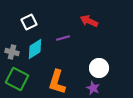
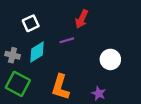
red arrow: (89, 21) -> (82, 19), moved, turned -90
white circle: (99, 68) -> (110, 59), moved

